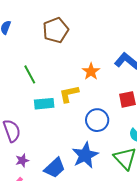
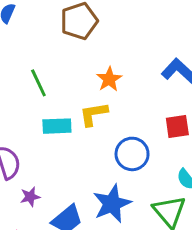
orange star: (91, 71) -> (109, 79), moved
purple star: (22, 160) -> (30, 197), moved

